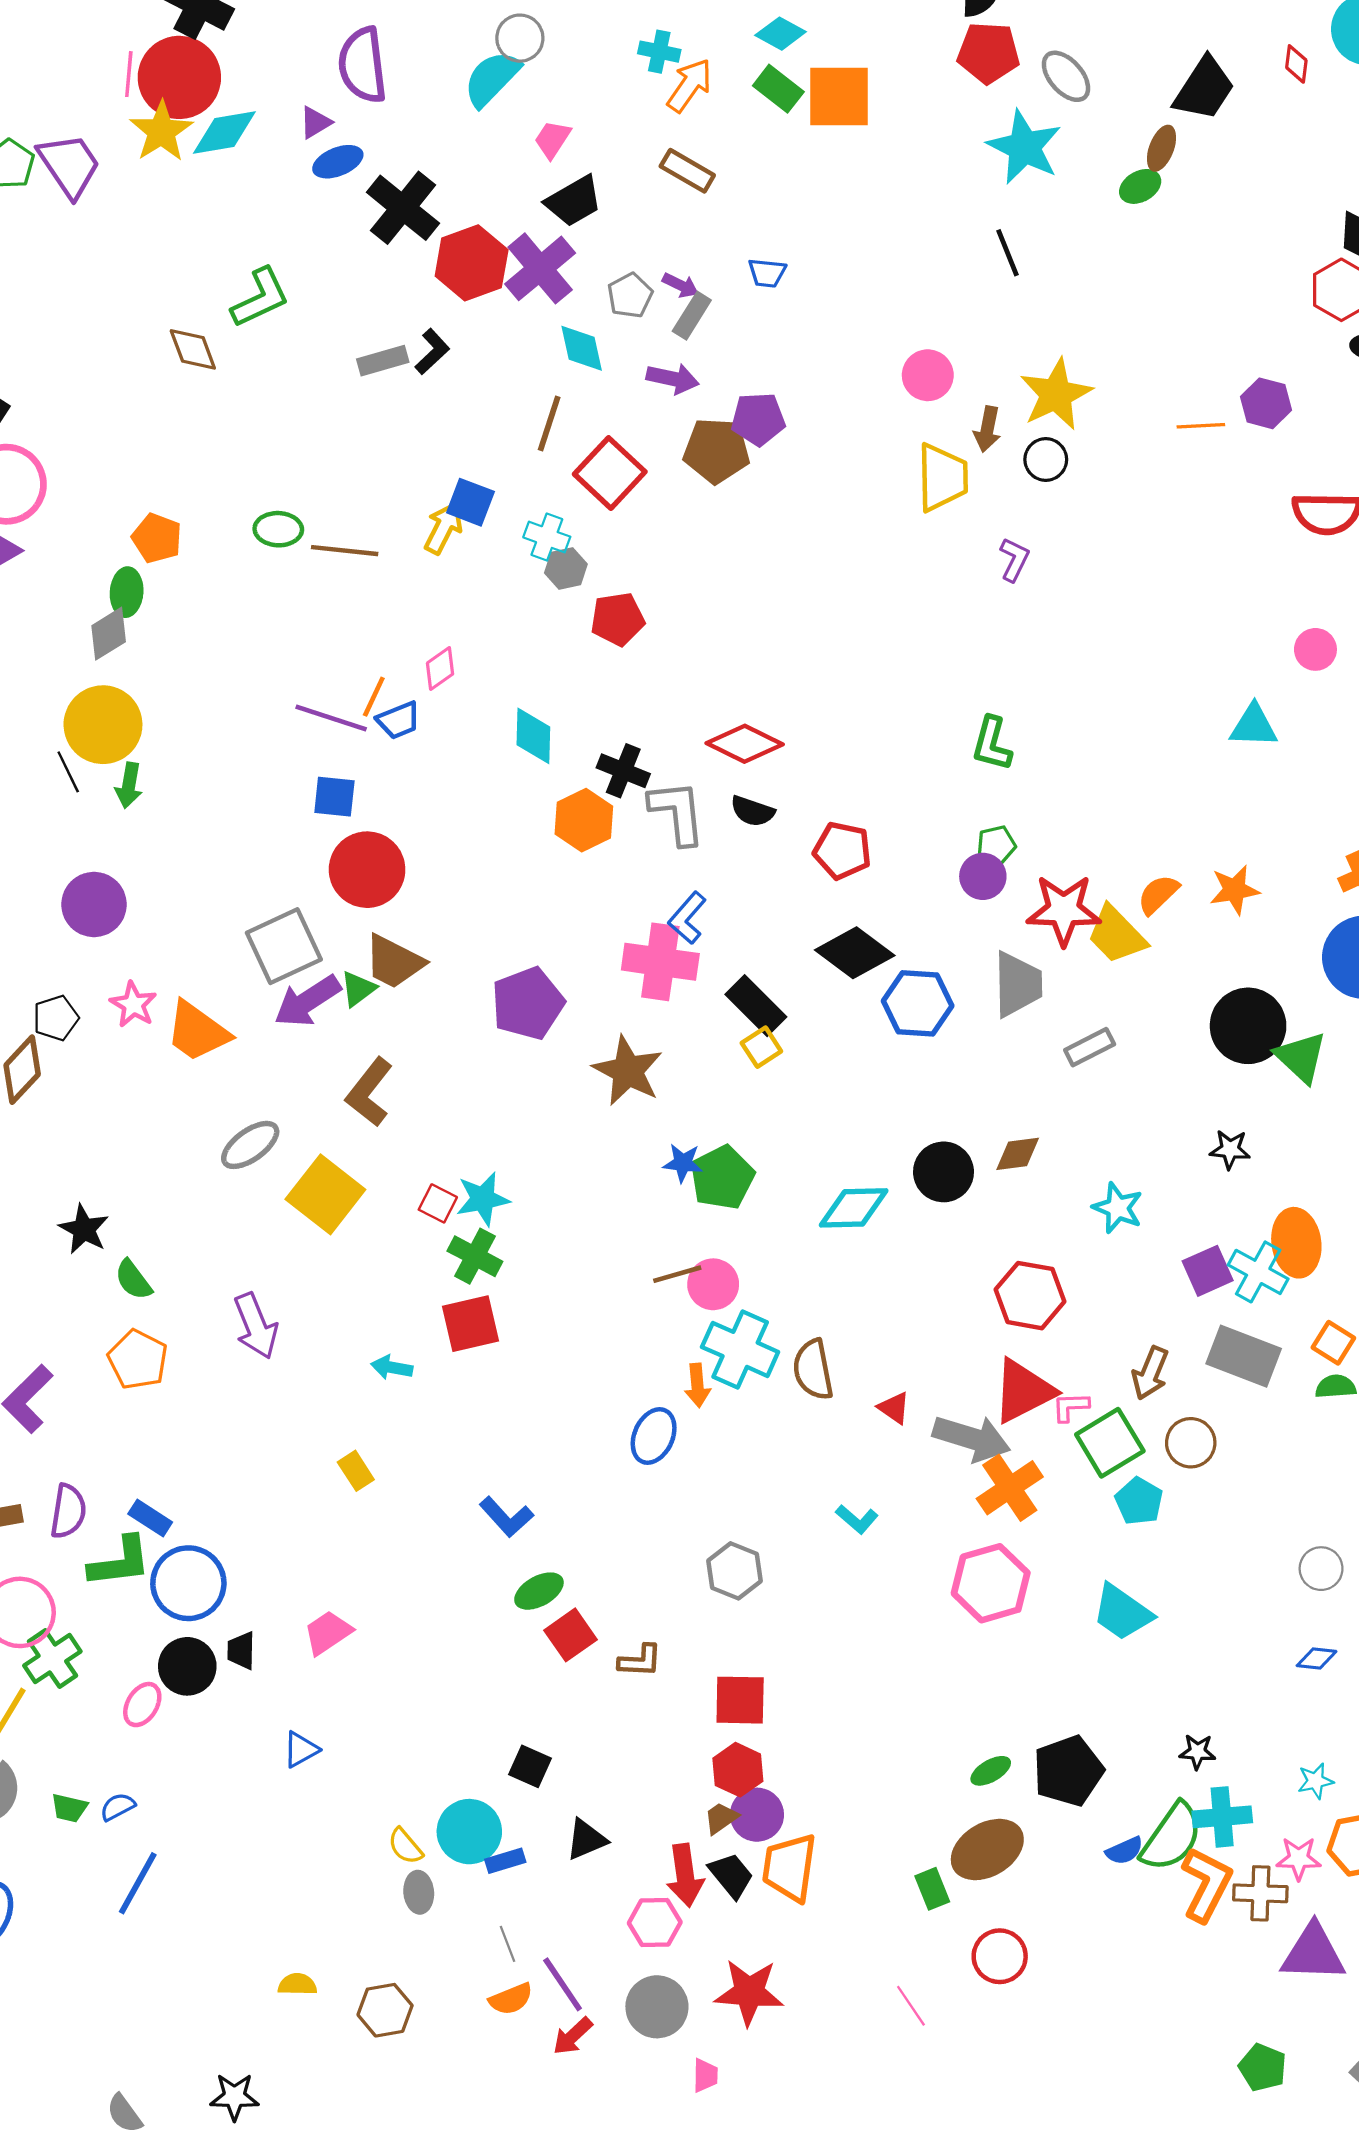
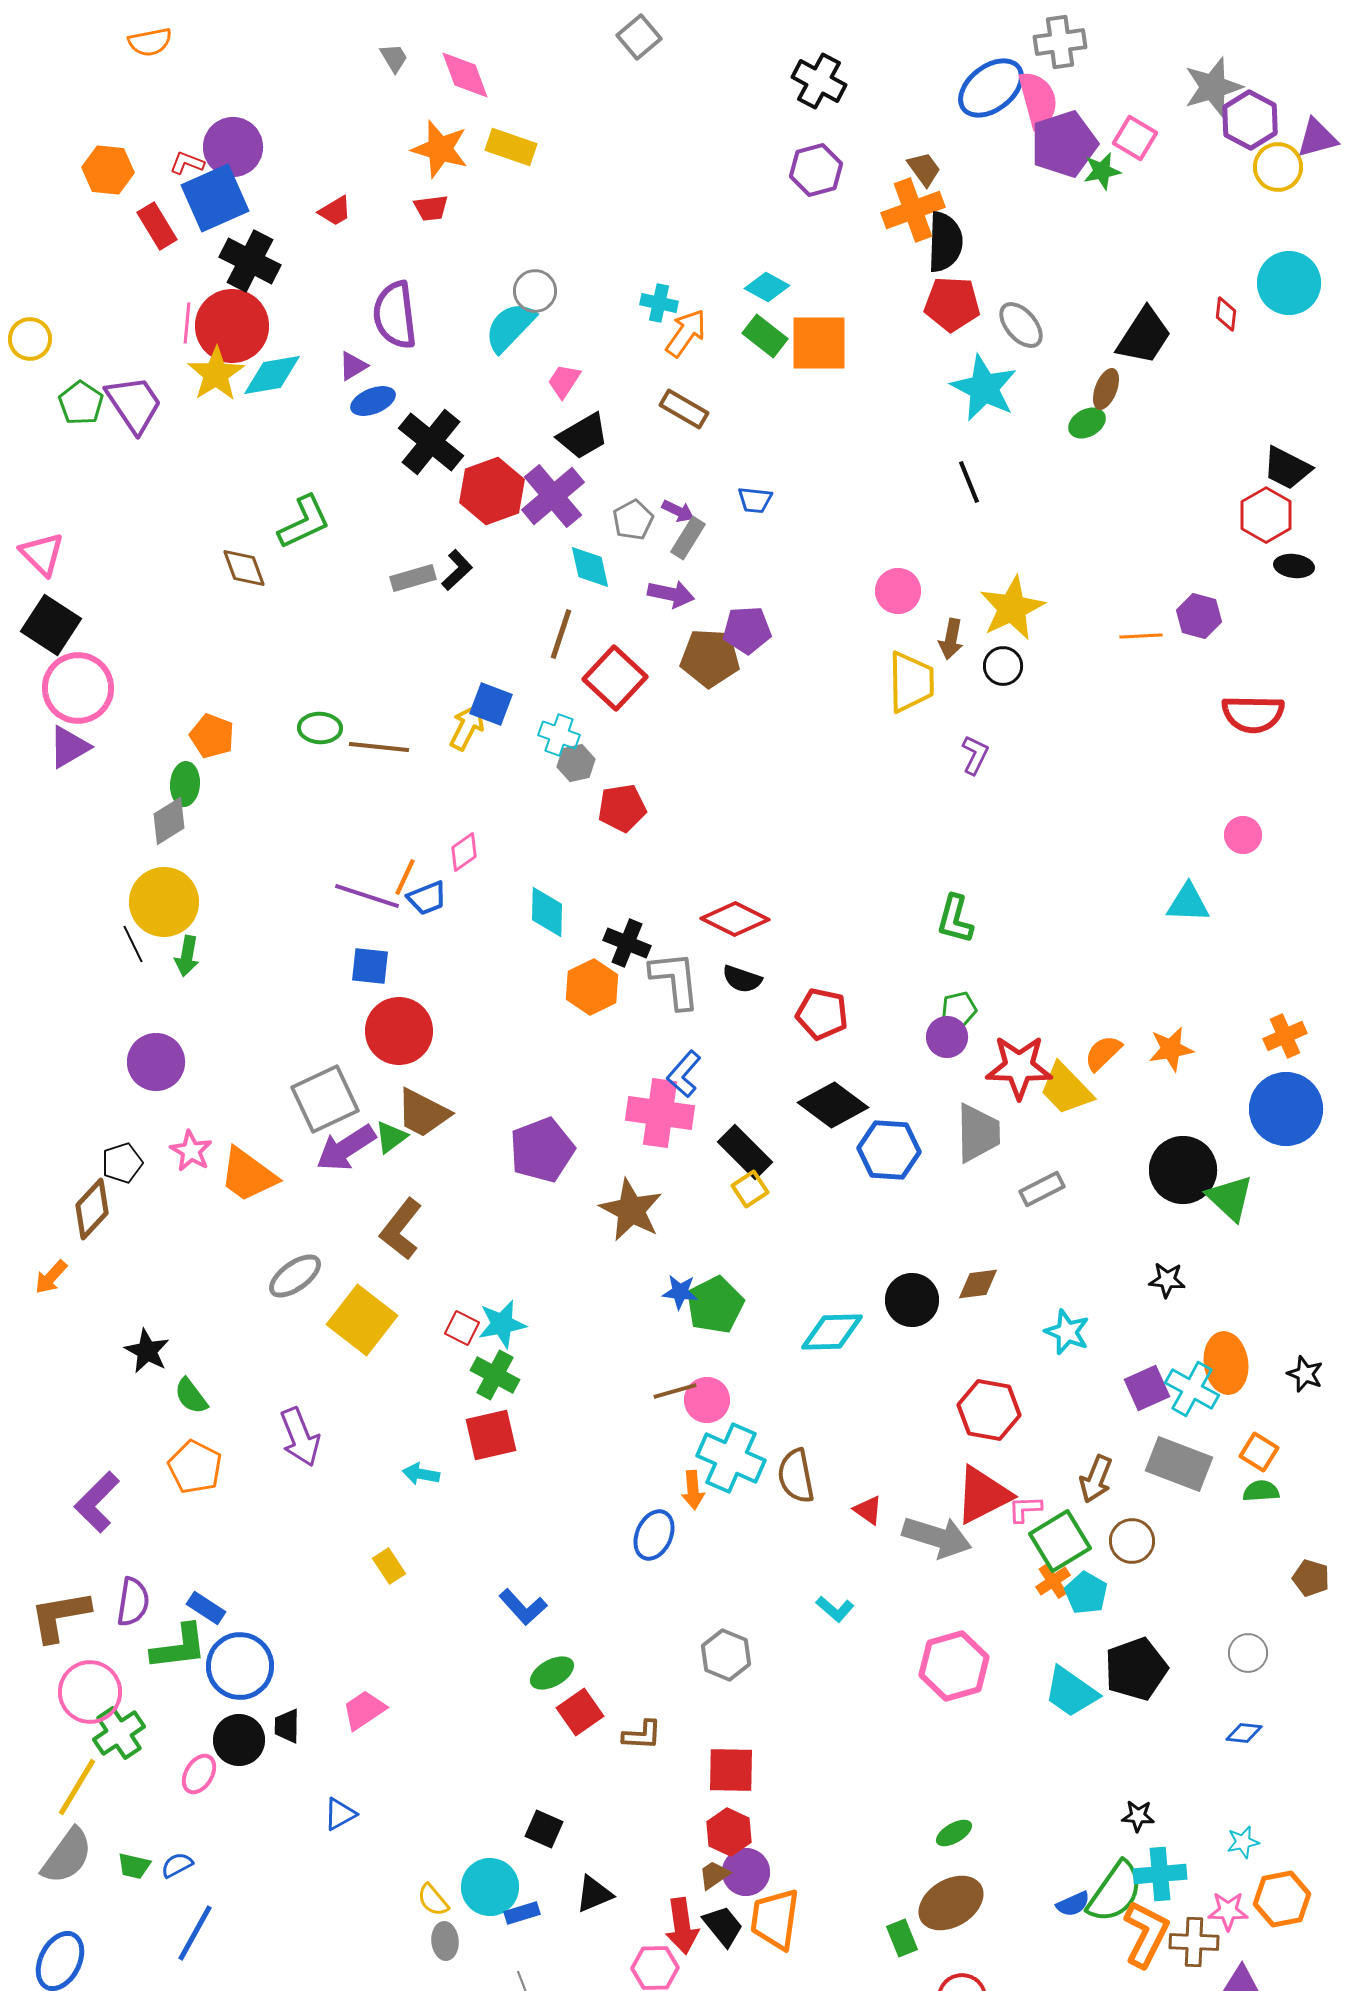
orange cross: (1010, 1488) -> (1053, 1581), moved, size x0.6
black pentagon: (1068, 1771) -> (1136, 1669), moved

